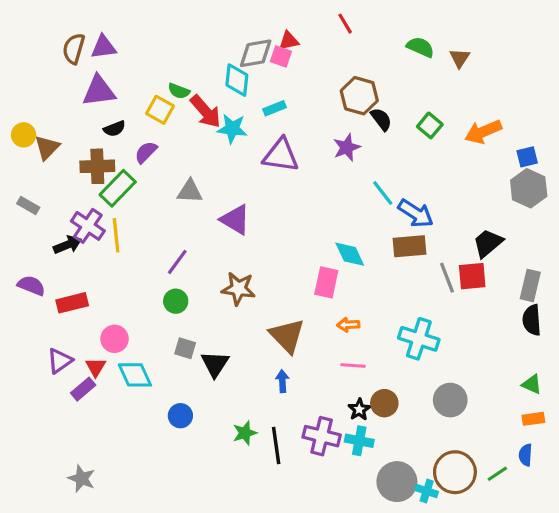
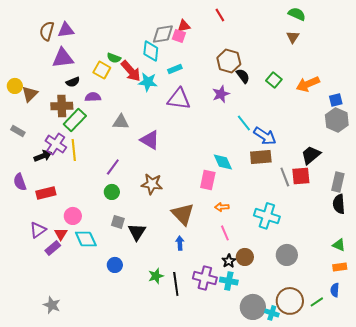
green semicircle: (420, 47) -> (297, 14), moved
purple semicircle: (146, 152) -> (93, 97), turned 42
purple semicircle: (31, 286) -> (20, 182), turned -132
pink line: (353, 366) -> (225, 233), turned 63

